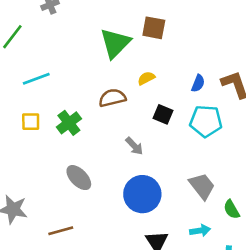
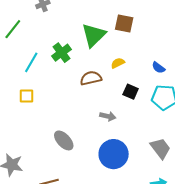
cyan line: (36, 79) -> (31, 62), turned -40
blue semicircle: (198, 83) -> (158, 68), turned 104
green cross: (69, 123) -> (62, 53), moved
gray arrow: (134, 146) -> (108, 116), turned -35

